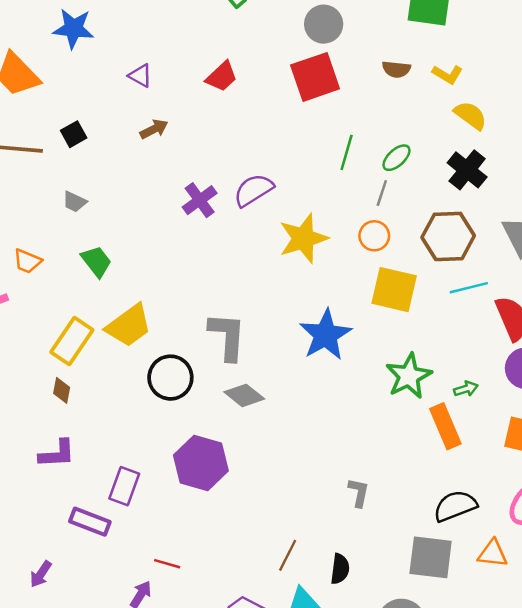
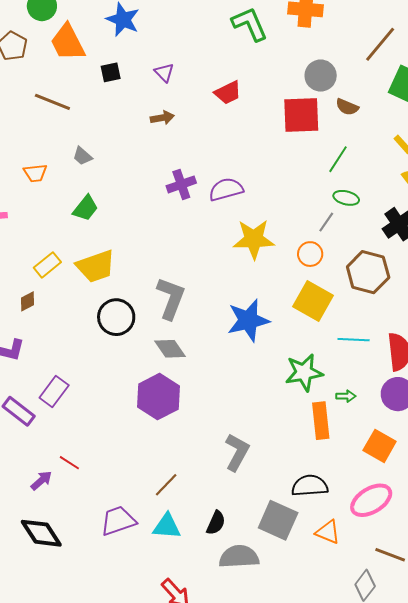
brown semicircle: (396, 69) -> (347, 107), moved
black square: (74, 134) -> (111, 72), moved
green line: (347, 152) -> (338, 159), moved
green ellipse: (396, 158) -> (346, 198), turned 40
orange trapezoid: (27, 261) -> (35, 173), moved, turned -45
green trapezoid: (96, 261) -> (86, 208), turned 60
cyan line: (469, 288) -> (354, 340), moved
yellow rectangle: (72, 341) -> (47, 265), size x0.7
brown diamond: (62, 390) -> (28, 301), turned 35
purple hexagon: (201, 463) -> (159, 397), moved
gray L-shape: (359, 492) -> (237, 452), size x1.5
black semicircle: (340, 569) -> (216, 523), moved

